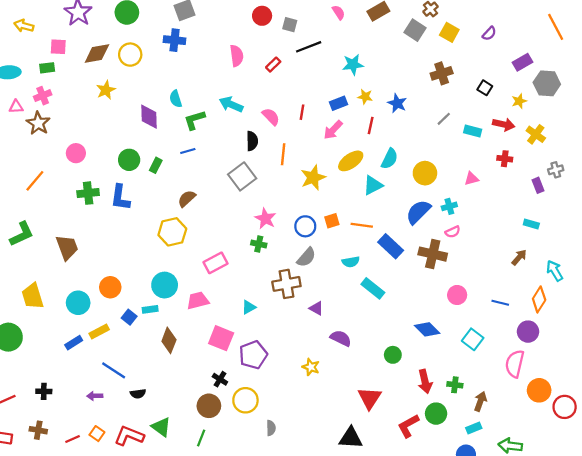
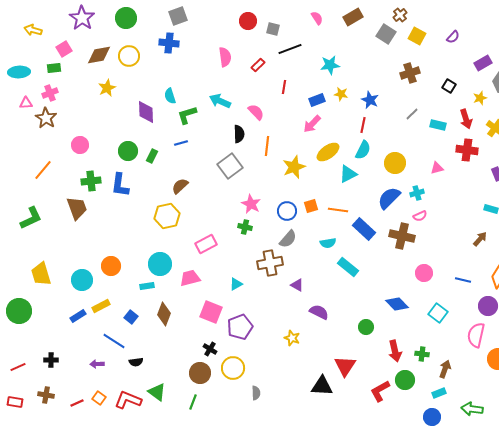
pink square: (58, 47) -> (64, 49), turned -35
red line: (302, 112) -> (284, 87), moved
red arrow: (504, 124) -> (466, 119), turned 60
red line: (371, 125) -> (363, 125), moved
red cross: (505, 159) -> (467, 150), size x1.5
brown trapezoid: (67, 247) -> (77, 208), moved
blue square: (129, 317) -> (131, 317), moved
black triangle: (351, 438) -> (322, 386), moved

